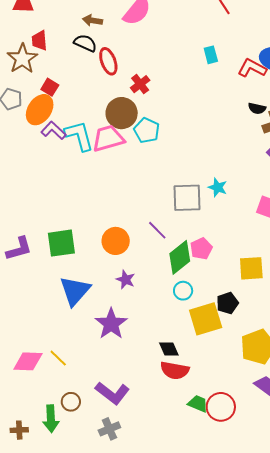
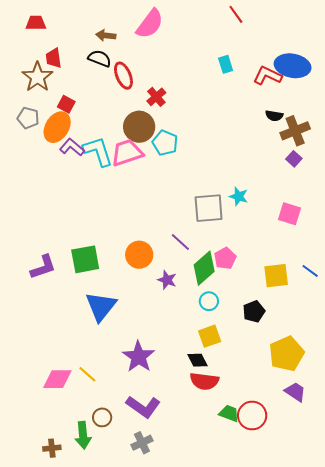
purple star: (126, 280) -> (167, 280), moved
yellow square: (206, 319) -> (210, 336), moved, size x0.7
purple star: (111, 324) -> (139, 357), moved

